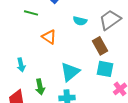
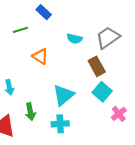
green line: (31, 13) -> (20, 30), turned -32
cyan square: (105, 69) -> (102, 92), turned 30

